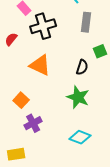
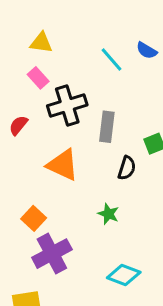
gray rectangle: (86, 22) -> (107, 127), moved
green star: (78, 97) -> (108, 214), moved, size x0.6
purple cross: (33, 123) -> (52, 254), size x1.4

